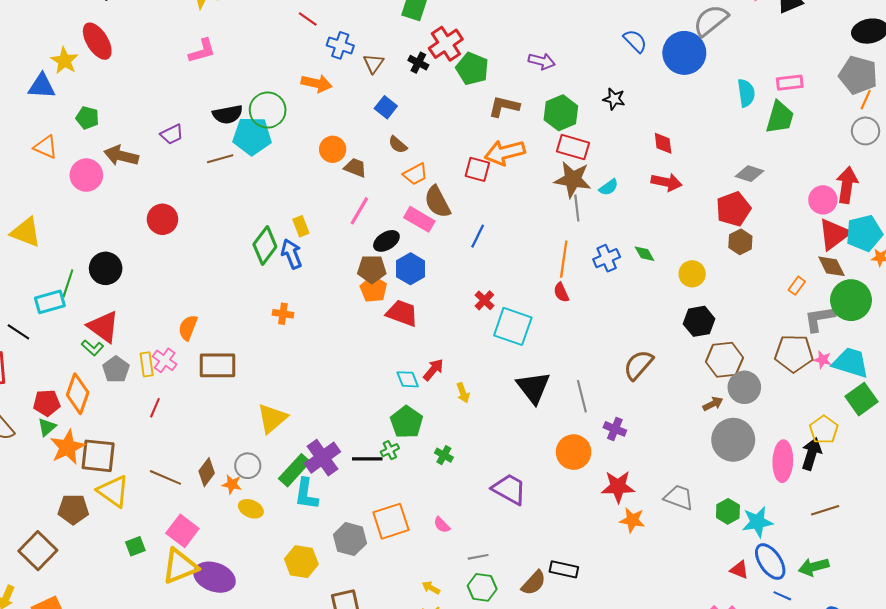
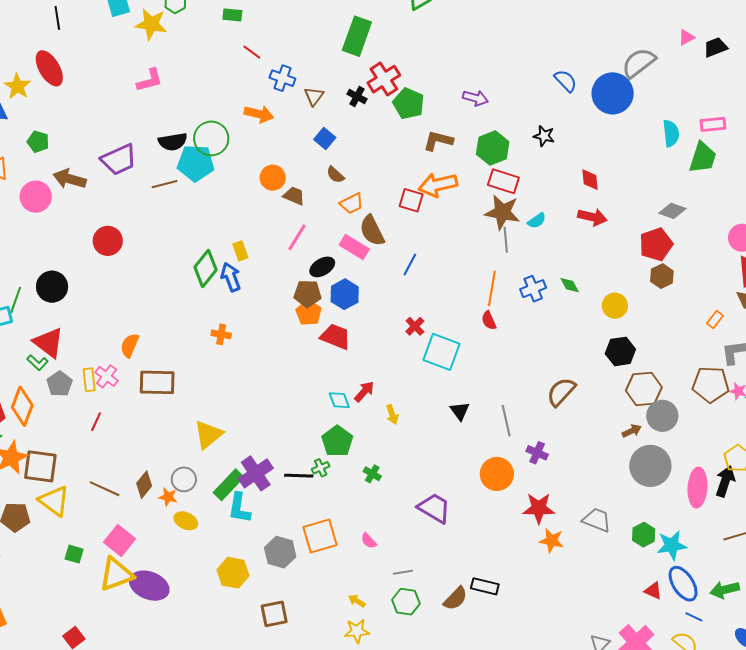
purple trapezoid: (172, 134) -> (119, 160), size x1.6
black triangle: (533, 387) -> (460, 411), size x0.6
green square: (135, 546) -> (74, 554), turned 36

